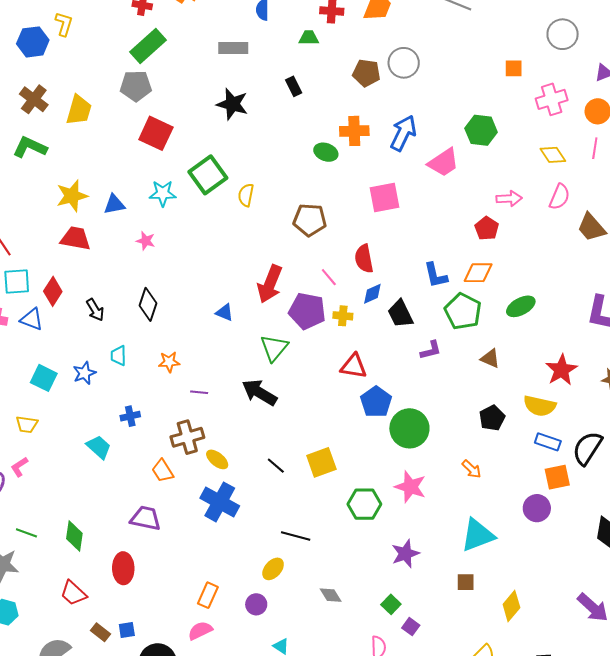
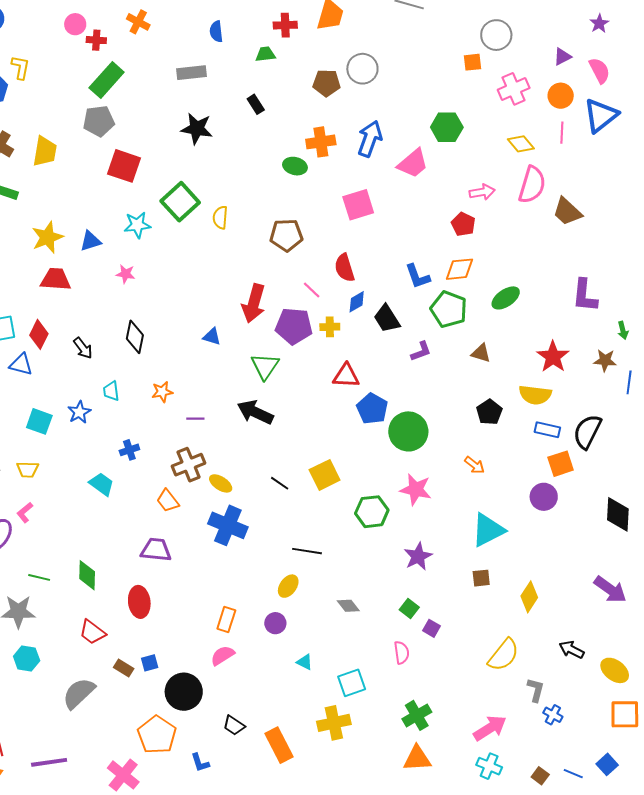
gray circle: (563, 34) -> (496, 35), moved
pink semicircle: (559, 197) -> (532, 185), size x1.4

